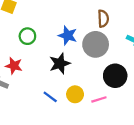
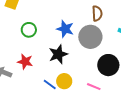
red star: (14, 66) -> (25, 62), moved
yellow circle: (75, 94) -> (64, 81), moved
pink line: (99, 99) -> (94, 87), turned 40

